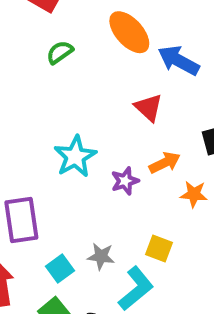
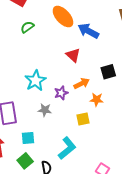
yellow square: (159, 248) -> (83, 119), moved, turned -32
gray star: (101, 256) -> (45, 110), moved
cyan square: (60, 268) -> (28, 138), turned 32

